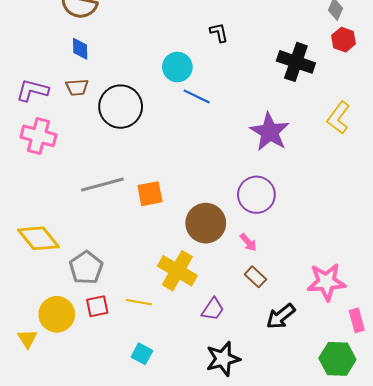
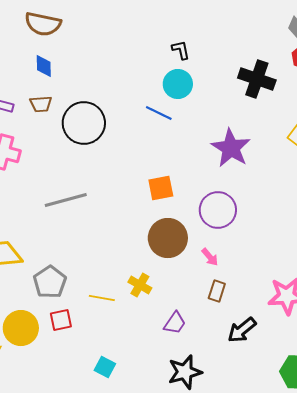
cyan circle: (177, 67) -> (178, 84), moved
orange square: (150, 194) -> (161, 188), moved
yellow cross: (177, 271) -> (140, 285), size x0.6
brown rectangle: (255, 277) -> (217, 291), turned 65
yellow line: (139, 302) -> (102, 298), moved

